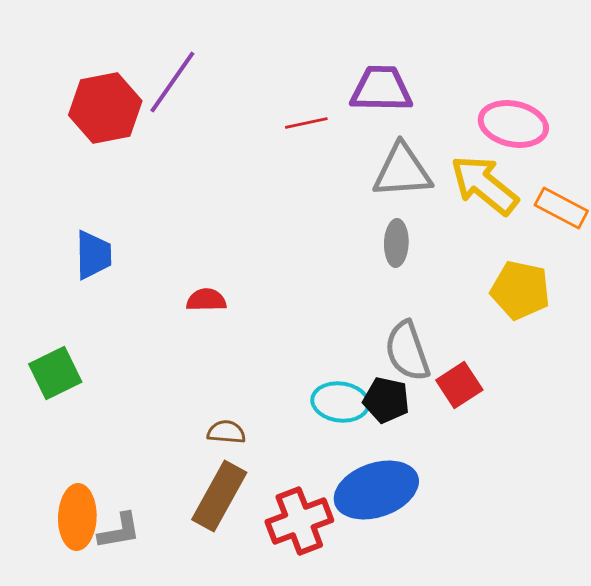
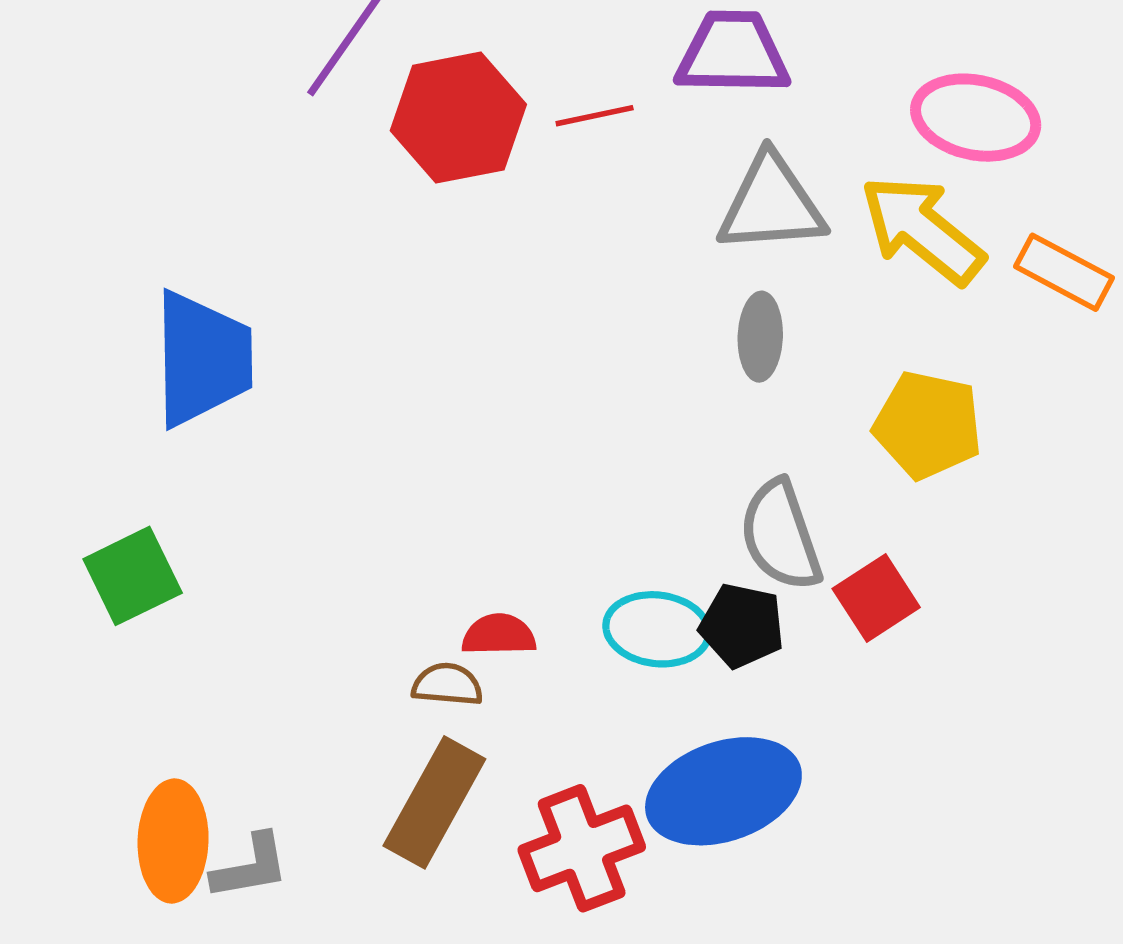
red hexagon: (105, 108) -> (458, 118), moved
blue trapezoid: (93, 255) -> (202, 359), size x1.5
yellow pentagon: (520, 290) -> (928, 425), moved
red semicircle: (206, 300) -> (499, 635), moved

